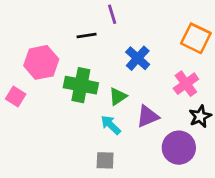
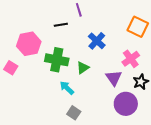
purple triangle: (148, 116) -> (114, 78), moved, turned -42
cyan arrow: (111, 125) -> (67, 88), moved
gray square: (105, 160) -> (74, 113), turned 32

